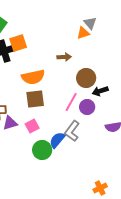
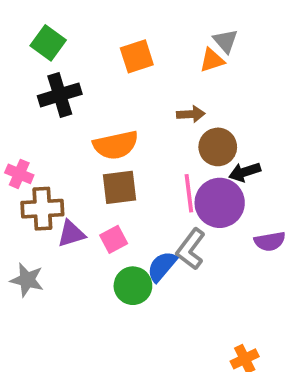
orange square: (18, 43) -> (137, 56), moved
brown arrow: (64, 57) -> (191, 114), moved
pink line: (71, 102) -> (189, 193), turned -36
purple circle: (87, 107) -> (220, 203), size x1.6

